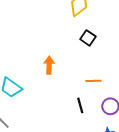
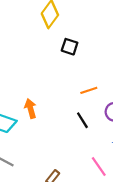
orange arrow: (49, 65) -> (31, 109), moved

